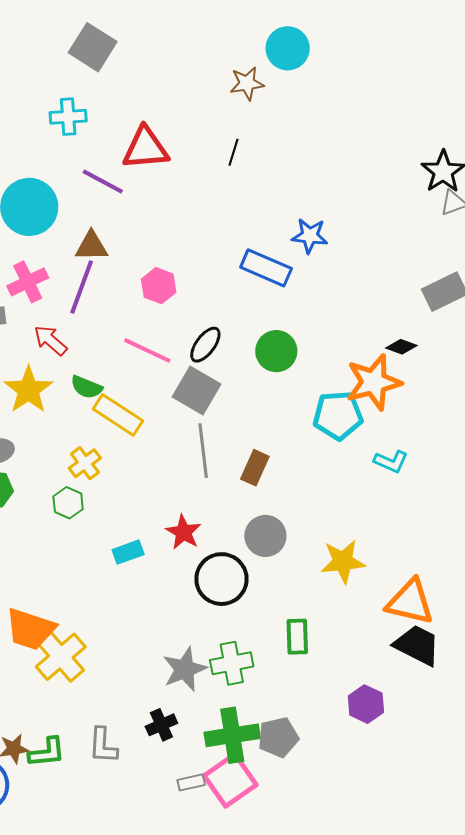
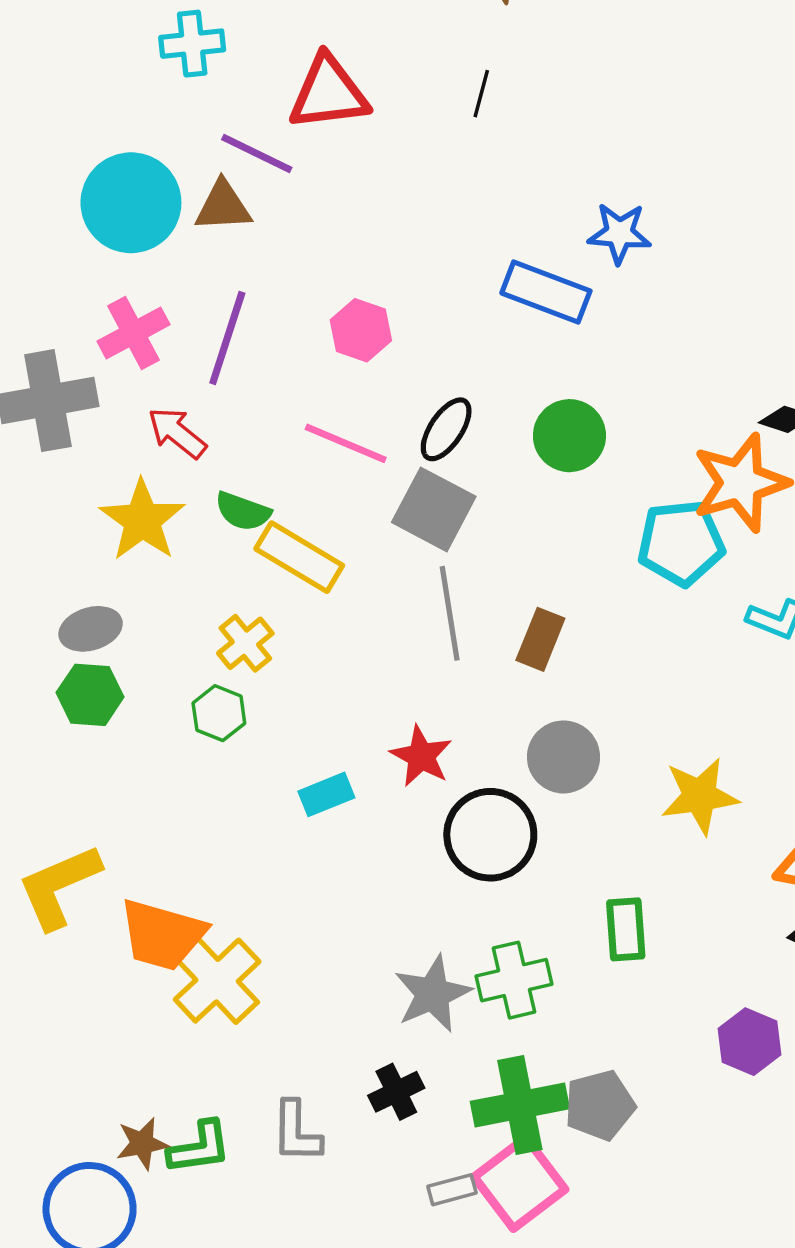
brown triangle: (91, 246) -> (223, 206), moved

